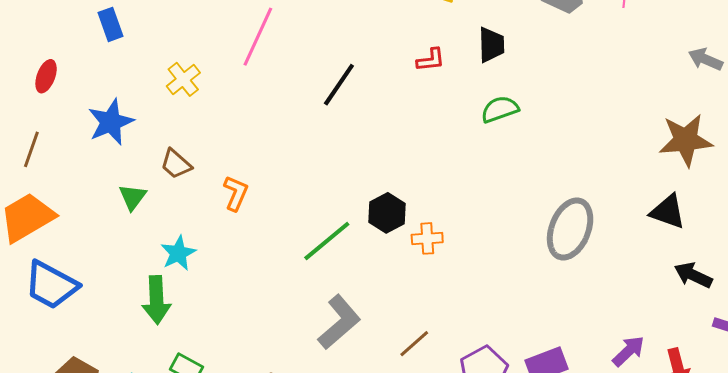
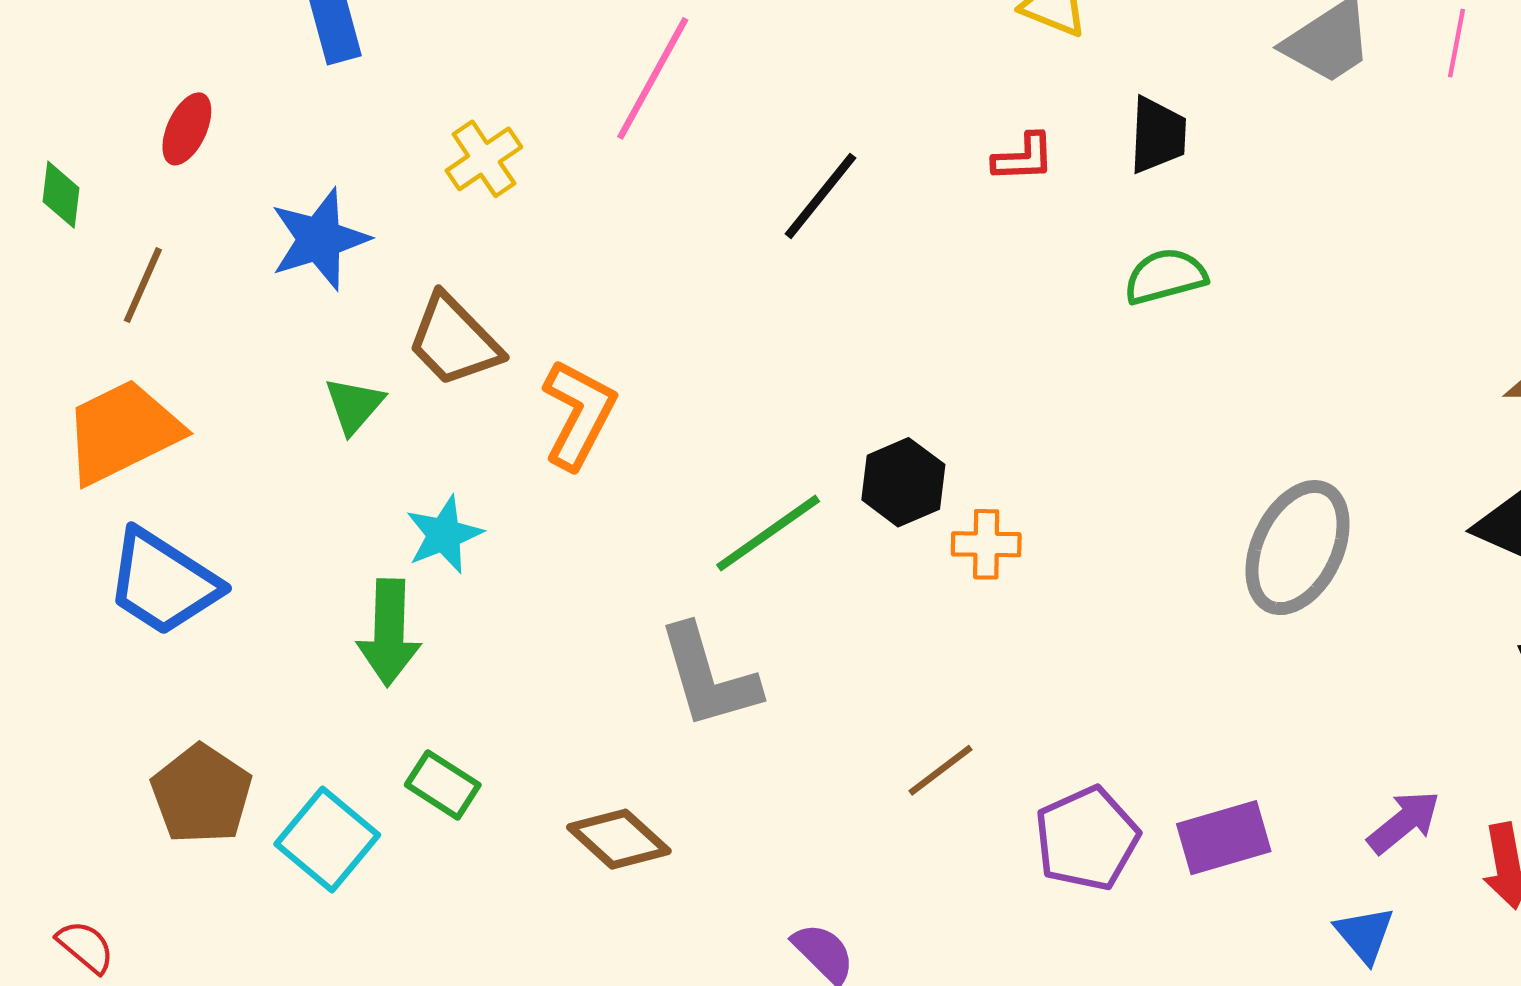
brown trapezoid: (176, 164) -> (454, 341), size x1.4
orange L-shape: (236, 193) -> (579, 414), size x1.4
gray L-shape: (339, 322) -> (708, 677), moved, turned 110

